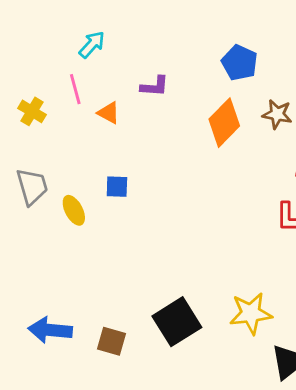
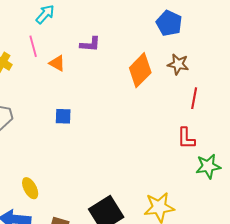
blue pentagon: (240, 63) -> (169, 23), moved
yellow ellipse: (74, 210) -> (30, 188), moved

